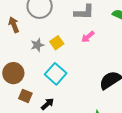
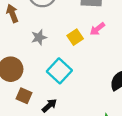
yellow square: (57, 43) -> (75, 37), moved

